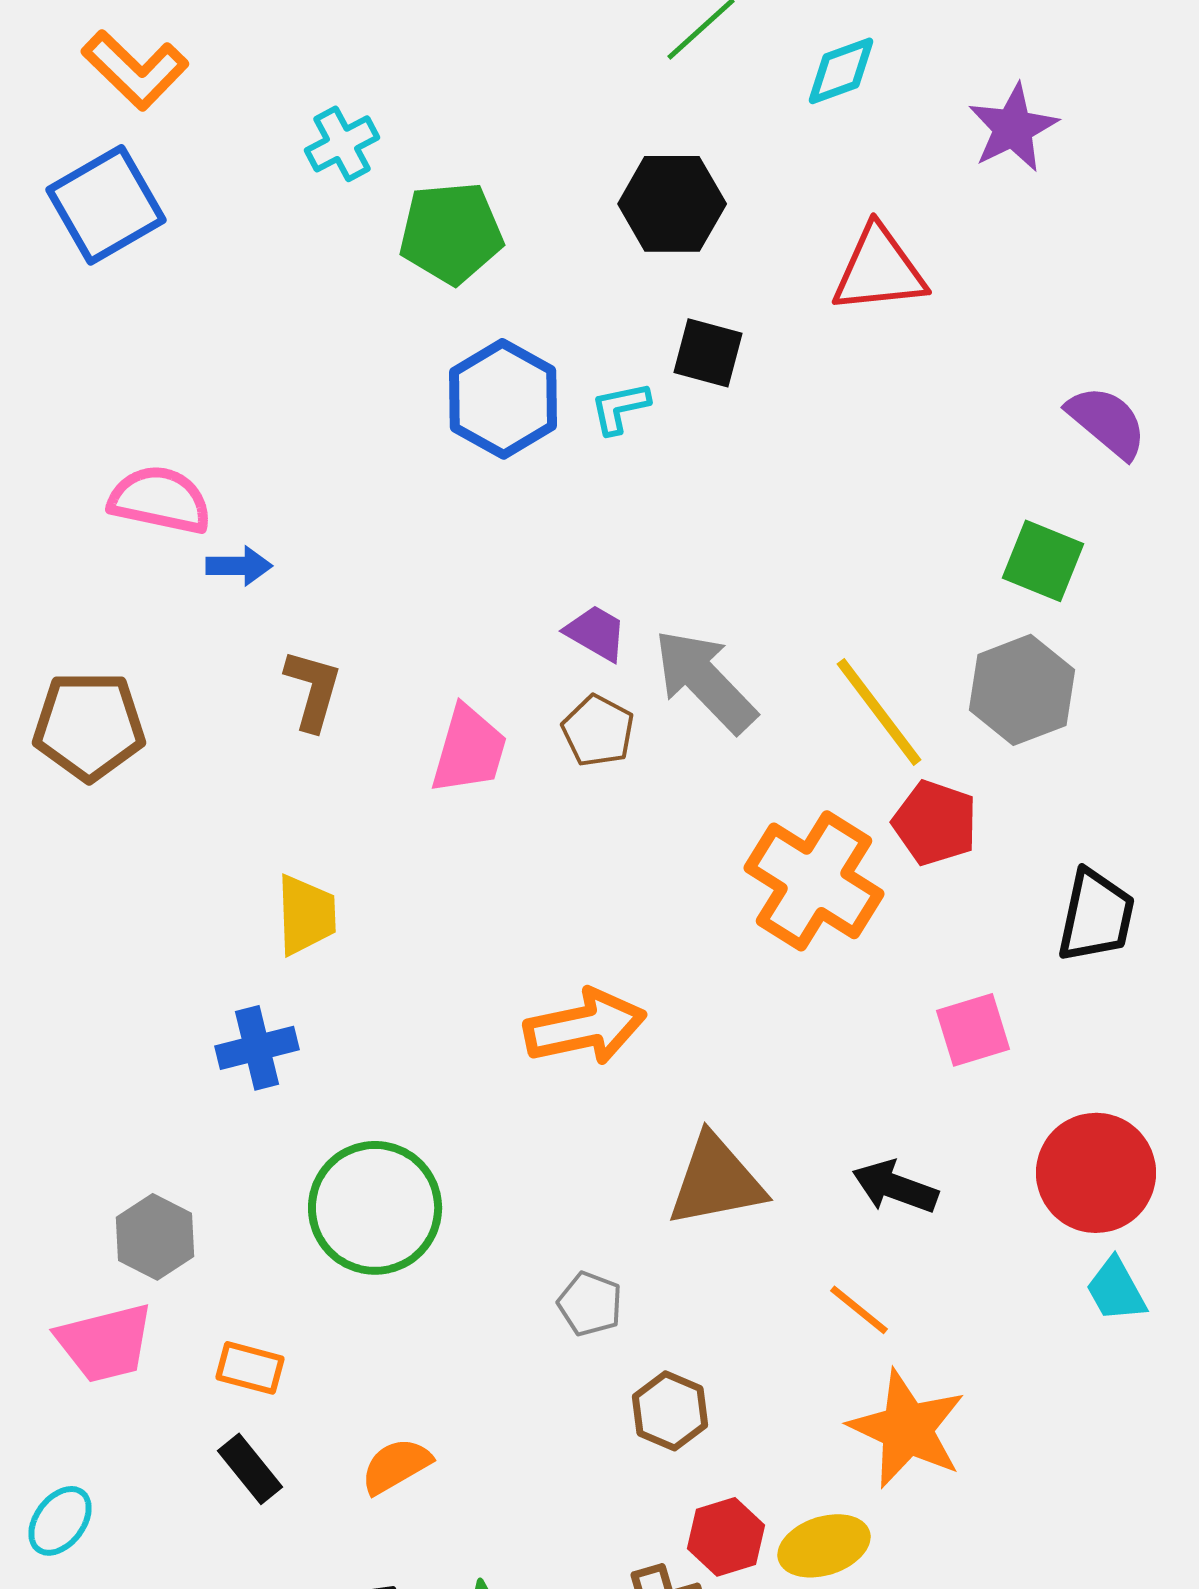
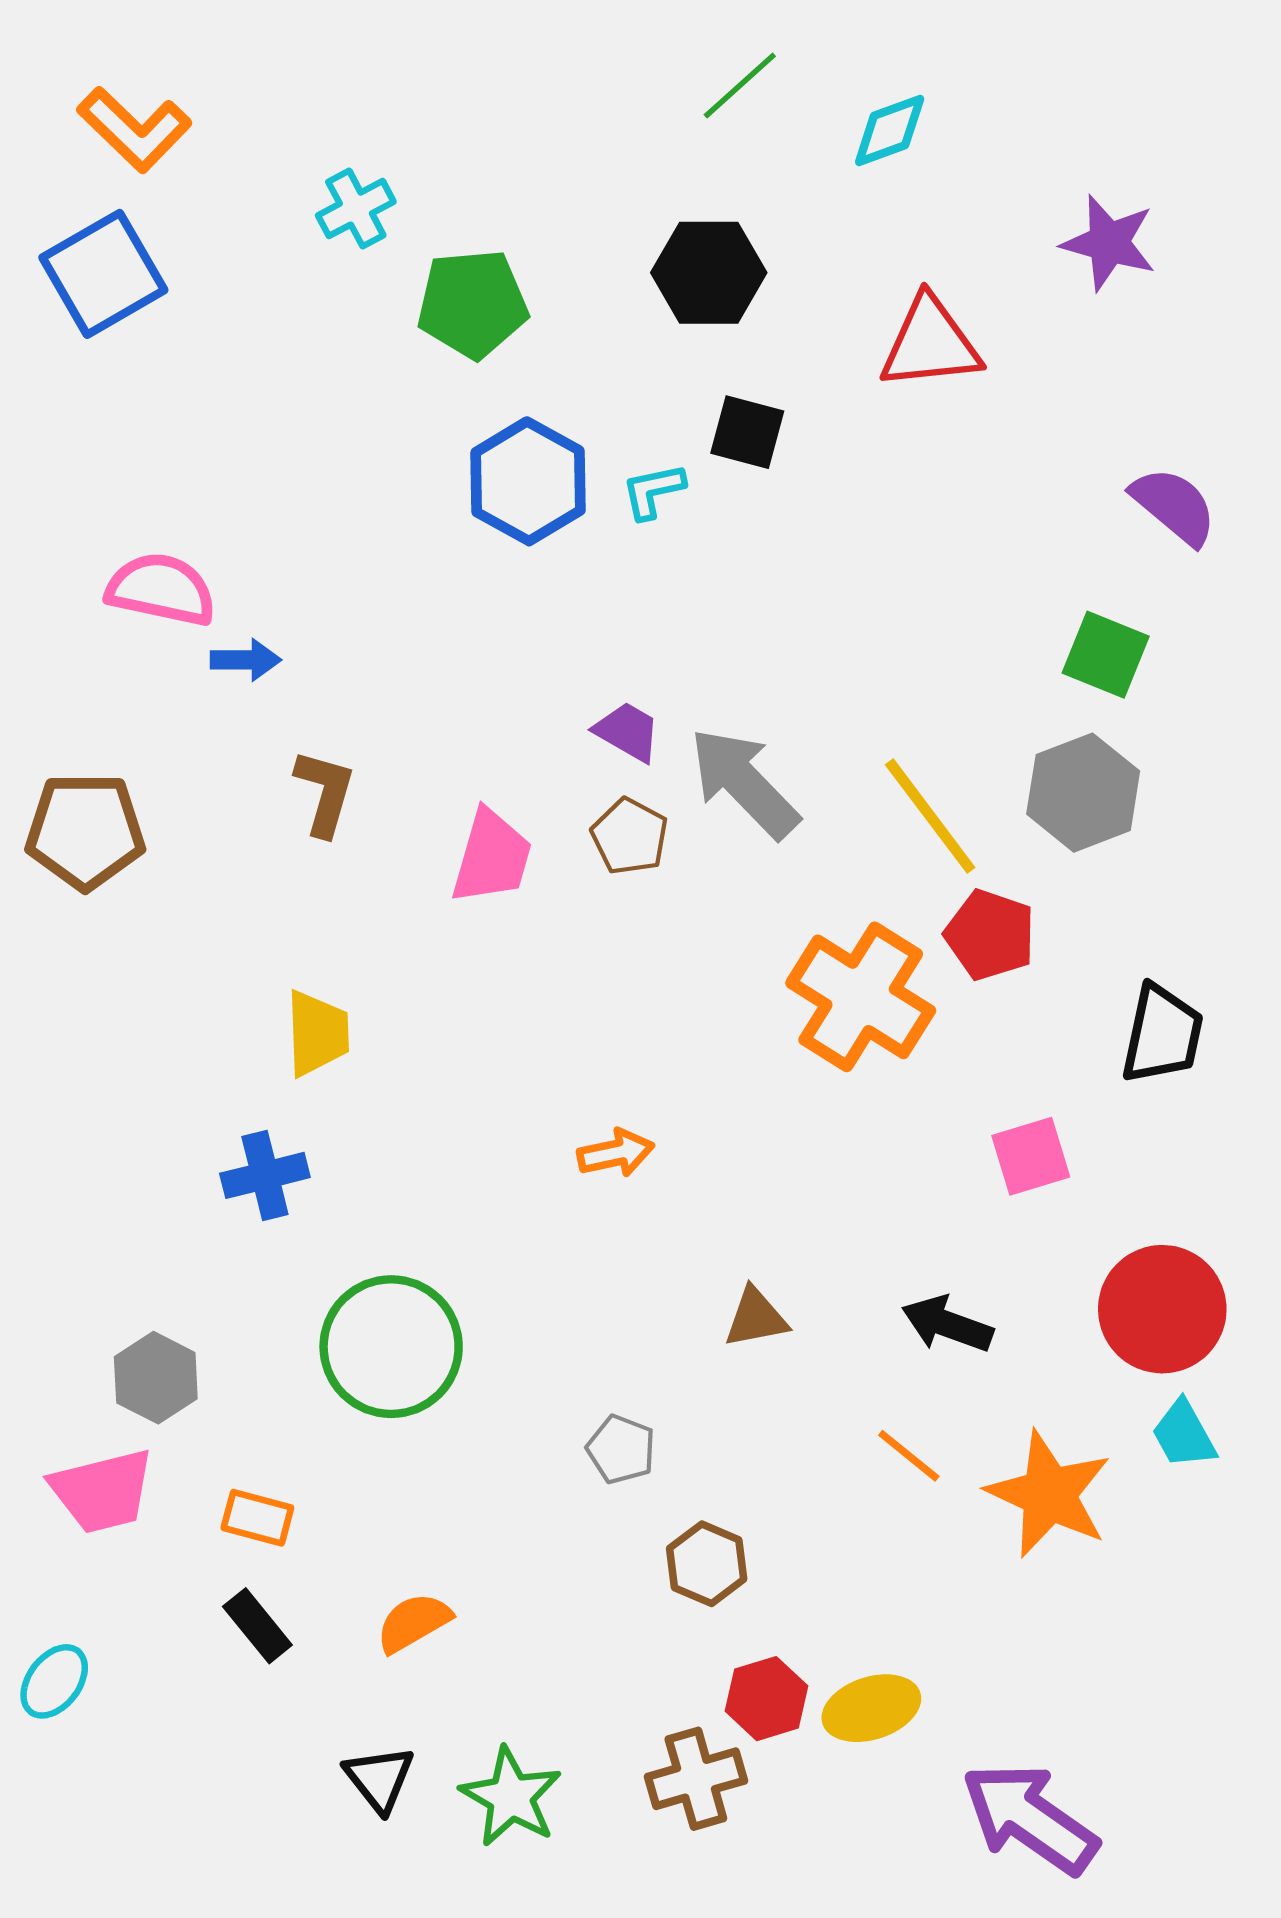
purple star: (1013, 128) -> (1109, 243), moved, turned -30
orange arrow: (585, 1027) -> (616, 1153), size x0.6
brown triangle: (716, 1181) -> (756, 1318), size x0.6
orange star: (907, 1429) -> (1049, 1494), moved

